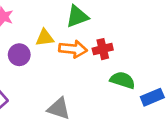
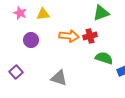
green triangle: (77, 16) -> (101, 13), moved
yellow triangle: (45, 38) -> (43, 14), moved

